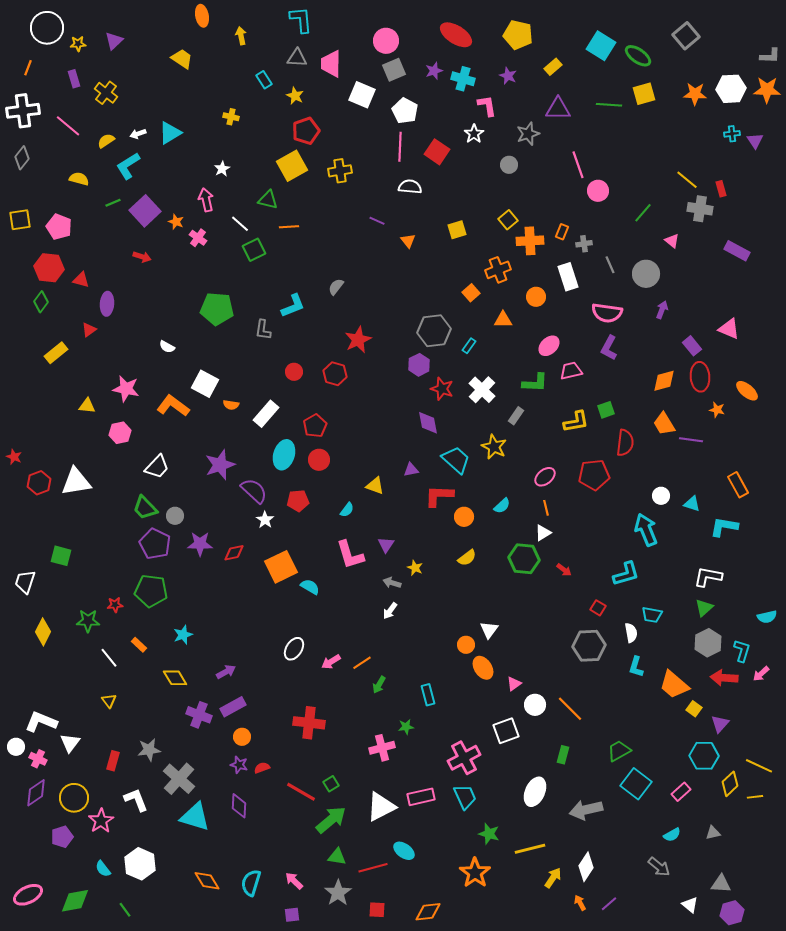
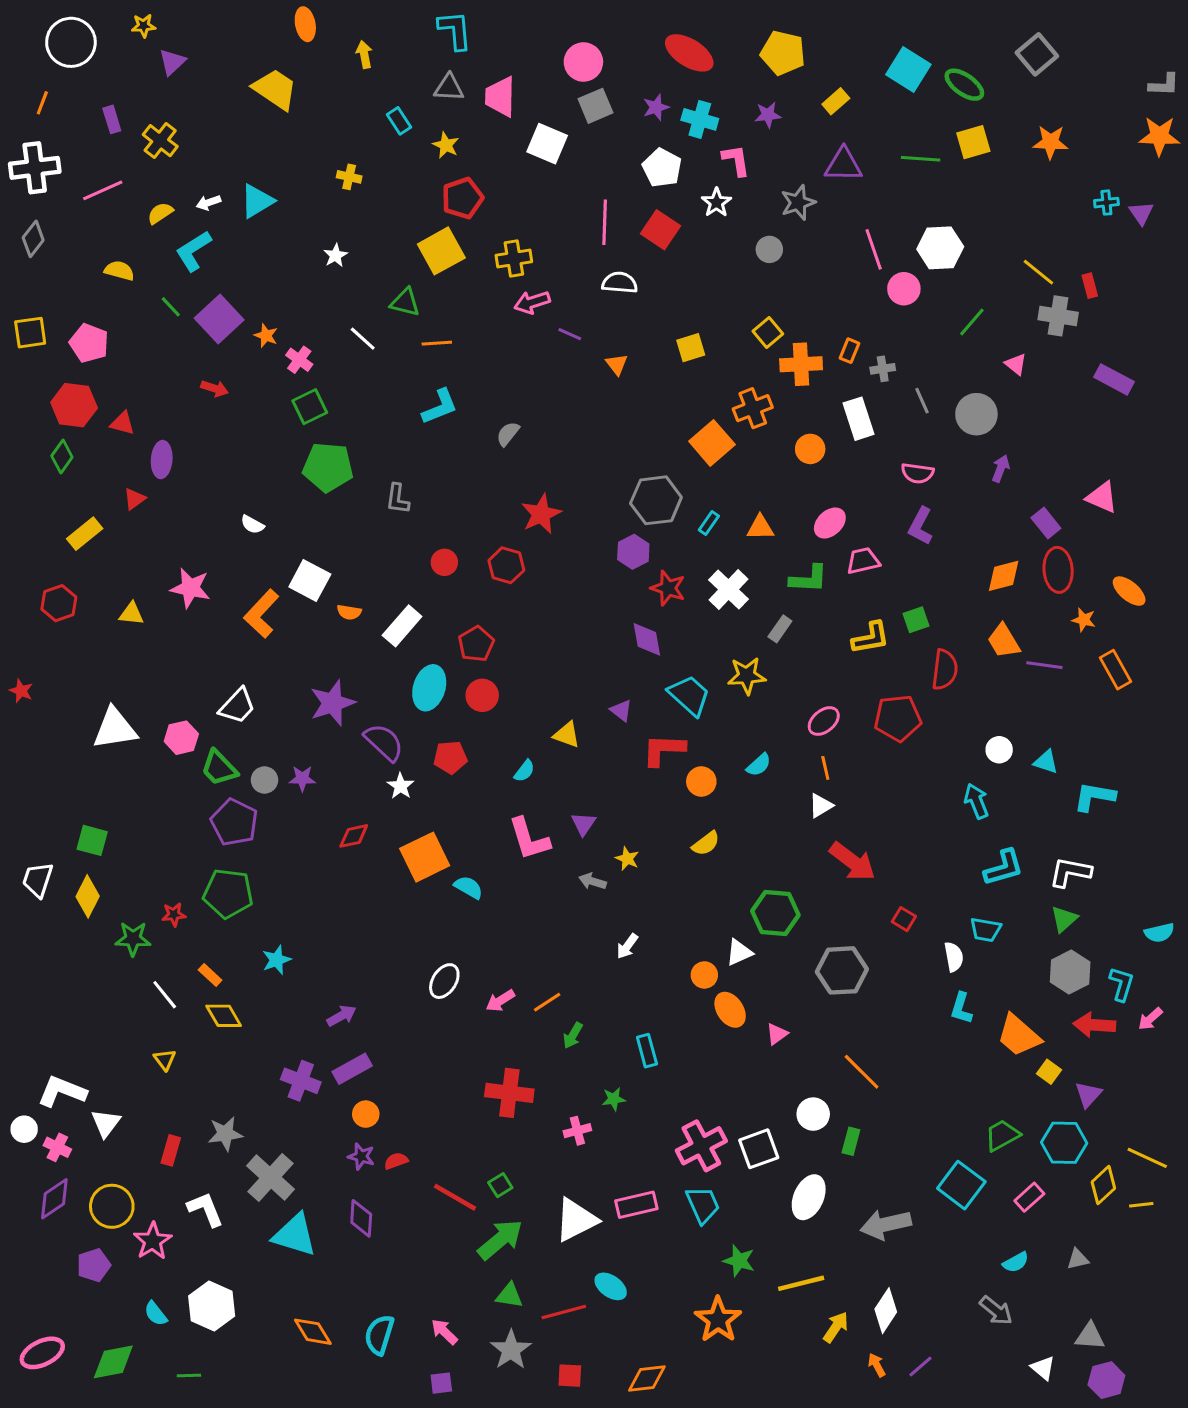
yellow star: (78, 44) -> (144, 26), moved
yellow trapezoid: (182, 59) -> (275, 89), size x1.4
purple star: (508, 76) -> (768, 115), turned -30
white hexagon: (731, 89) -> (940, 248), moved
white pentagon: (405, 111) -> (662, 168), moved
pink line: (68, 126) -> (103, 190), turned -64
pink arrow: (206, 200) -> (532, 302), moved, turned -95
green line: (113, 203) -> (171, 307), turned 70
green square: (254, 250) -> (310, 407), moved
orange square: (471, 293) -> (712, 443), size x1.6
cyan L-shape: (293, 306) -> (440, 407), moved
pink semicircle: (607, 313) -> (917, 473), size x0.7
orange triangle: (503, 320) -> (760, 528), moved
orange L-shape: (173, 406) -> (261, 614), turned -84
pink hexagon: (120, 433) -> (181, 738), moved
yellow star: (494, 447) -> (747, 676), turned -30
purple triangle: (411, 470) -> (621, 710), turned 49
red hexagon: (39, 483) -> (59, 603), moved
orange rectangle: (738, 485) -> (1116, 670), moved
cyan arrow: (646, 530) -> (976, 801), size x0.7
purple star: (200, 544) -> (302, 778), moved, size x0.7
green hexagon: (524, 559) -> (775, 913), moved
red arrow: (564, 570) -> (852, 862), size x2.0
cyan L-shape: (626, 574) -> (1004, 868), moved
white arrow: (390, 611) -> (627, 946), moved
white triangle: (489, 630) -> (739, 952), turned 30
yellow diamond: (43, 632) -> (88, 896), moved
gray hexagon: (589, 646) -> (842, 970), moved
yellow diamond: (175, 678) -> (224, 1016), moved
white circle: (535, 705) -> (813, 1114), moved
red cross: (309, 723) -> (509, 1093), moved
white square: (506, 731) -> (759, 1149), moved
pink cross: (382, 748) -> (577, 1131), size x0.7
green trapezoid: (619, 751) -> (1002, 1135), moved
green line: (125, 910) -> (189, 1376), turned -56

